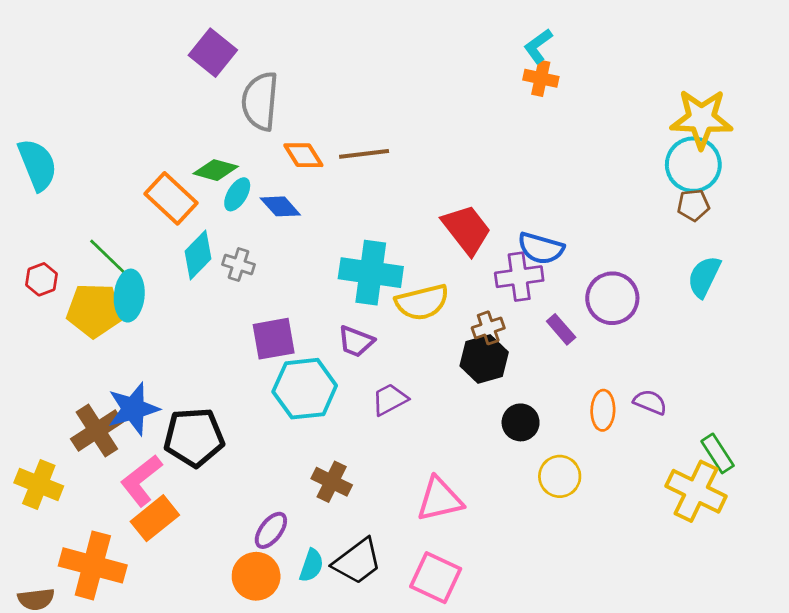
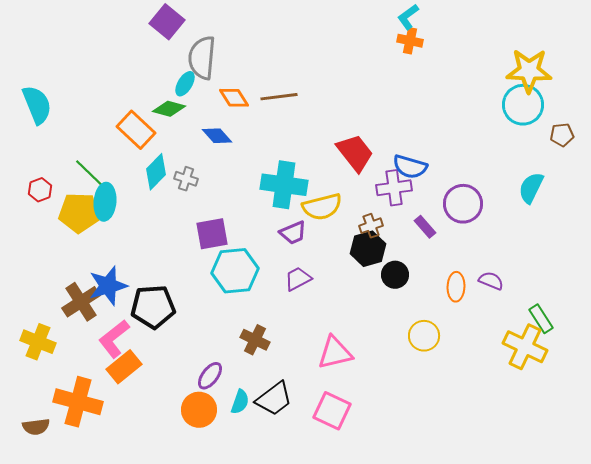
cyan ellipse: (237, 194) -> (185, 84), moved
brown pentagon: (693, 205) -> (562, 135), moved
purple trapezoid: (356, 341) -> (293, 233), moved, turned -44
black circle: (521, 422) -> (395, 275), moved

